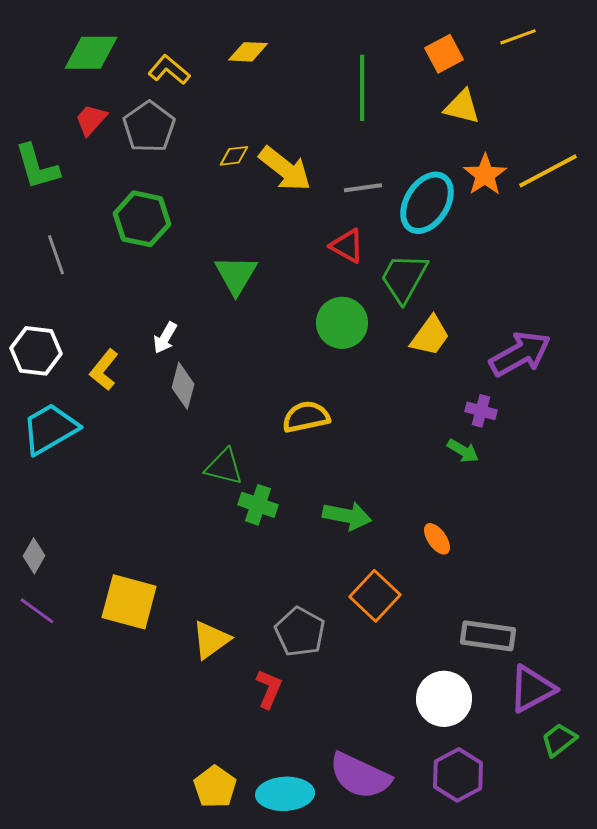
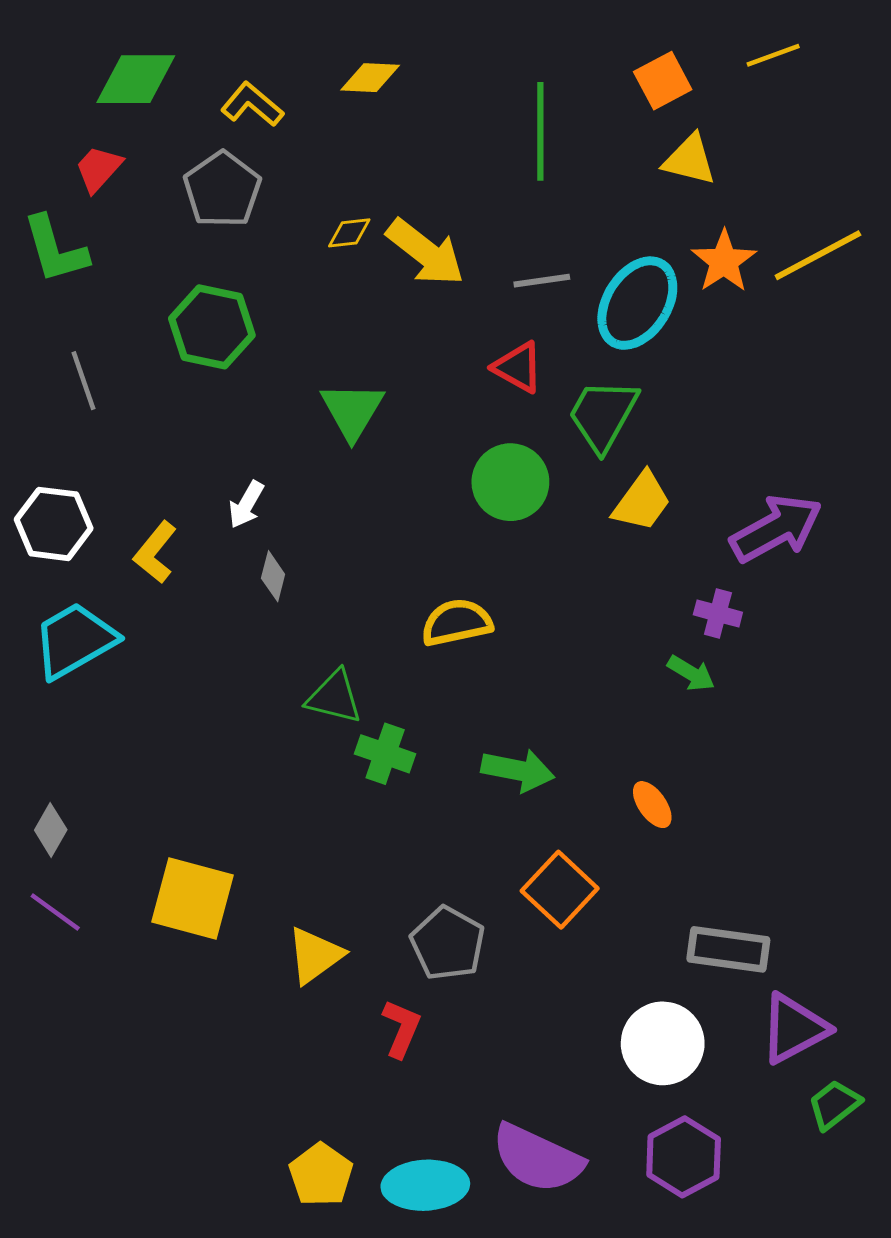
red trapezoid: (91, 120) -> (98, 169), moved
gray diamond: (183, 386) -> (273, 576), size x0.7

